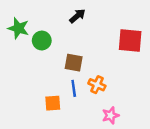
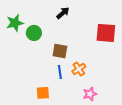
green star: (18, 28) -> (15, 23), turned -30
orange cross: (97, 85) -> (79, 69), turned 32
orange square: (53, 103) -> (43, 93), moved

